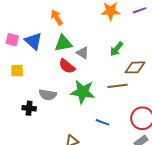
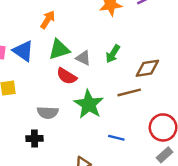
orange arrow: (57, 17) -> (48, 20), turned 70
green arrow: (117, 49) -> (113, 54), moved
green star: (83, 92) -> (89, 104), turned 30
black cross: (29, 108) -> (34, 139), moved

